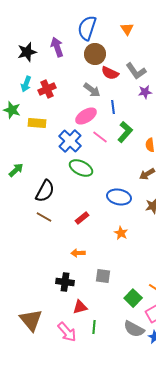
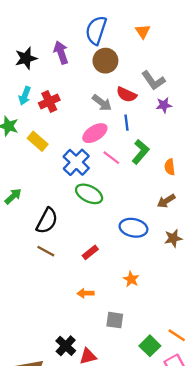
red semicircle: (110, 73) -> (126, 95), moved
yellow rectangle: (37, 123) -> (38, 141), turned 36
orange star: (121, 233) -> (131, 279), moved
black cross: (65, 282) -> (66, 346), moved, turned 36

